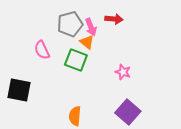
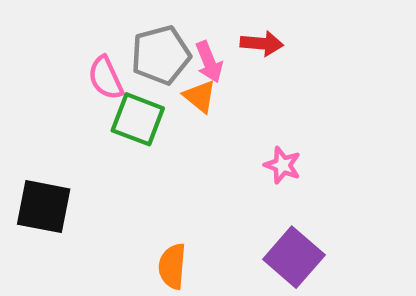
pink semicircle: (42, 50) -> (106, 78), moved
green square: (76, 60) -> (138, 119), moved

